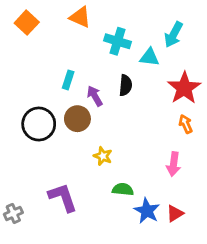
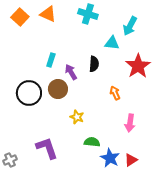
orange triangle: (80, 17) -> (48, 14), moved
cyan cross: (117, 41) -> (88, 14), moved
orange arrow: (186, 124) -> (115, 93), moved

